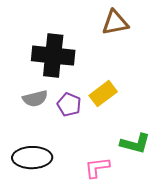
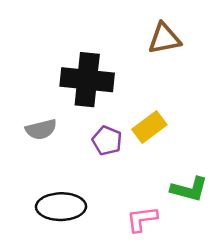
gray semicircle: (35, 99) -> (41, 129), moved

